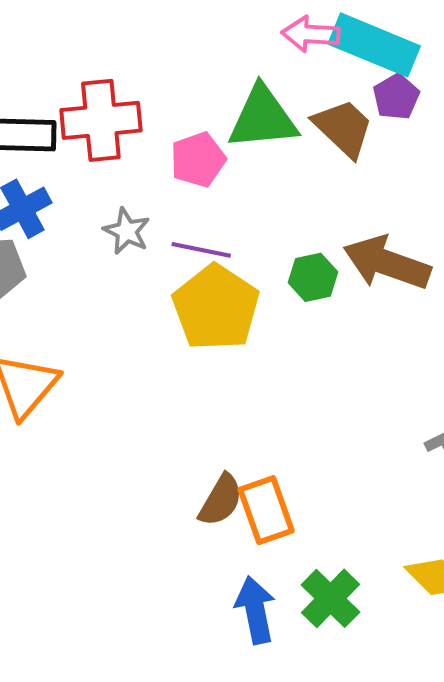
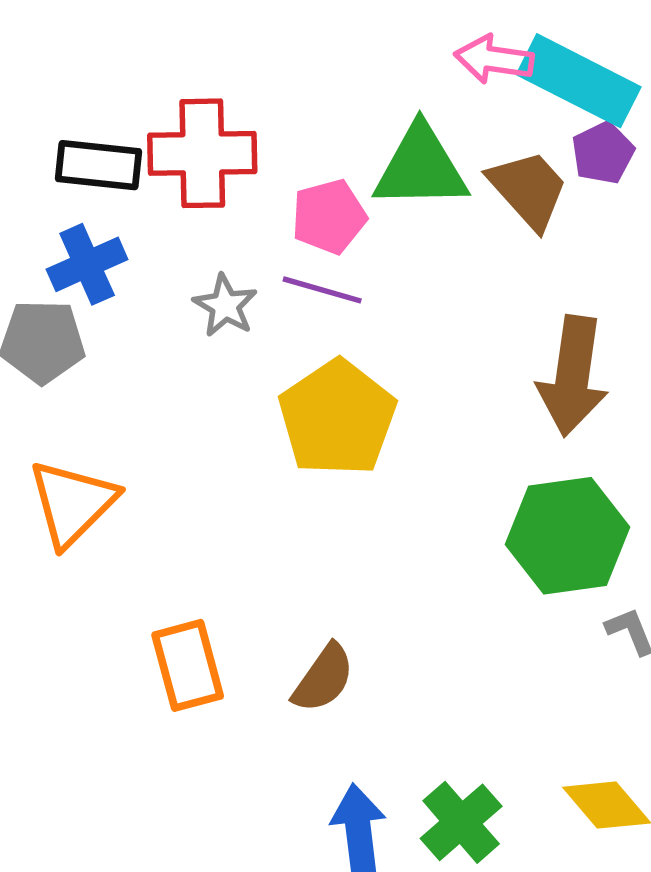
purple line: (201, 250) -> (322, 290), moved
brown arrow: (387, 263) -> (573, 376), turned -106
green hexagon: (313, 277) -> (567, 536), moved, size x1.8
orange rectangle: (266, 510) -> (188, 665), moved

